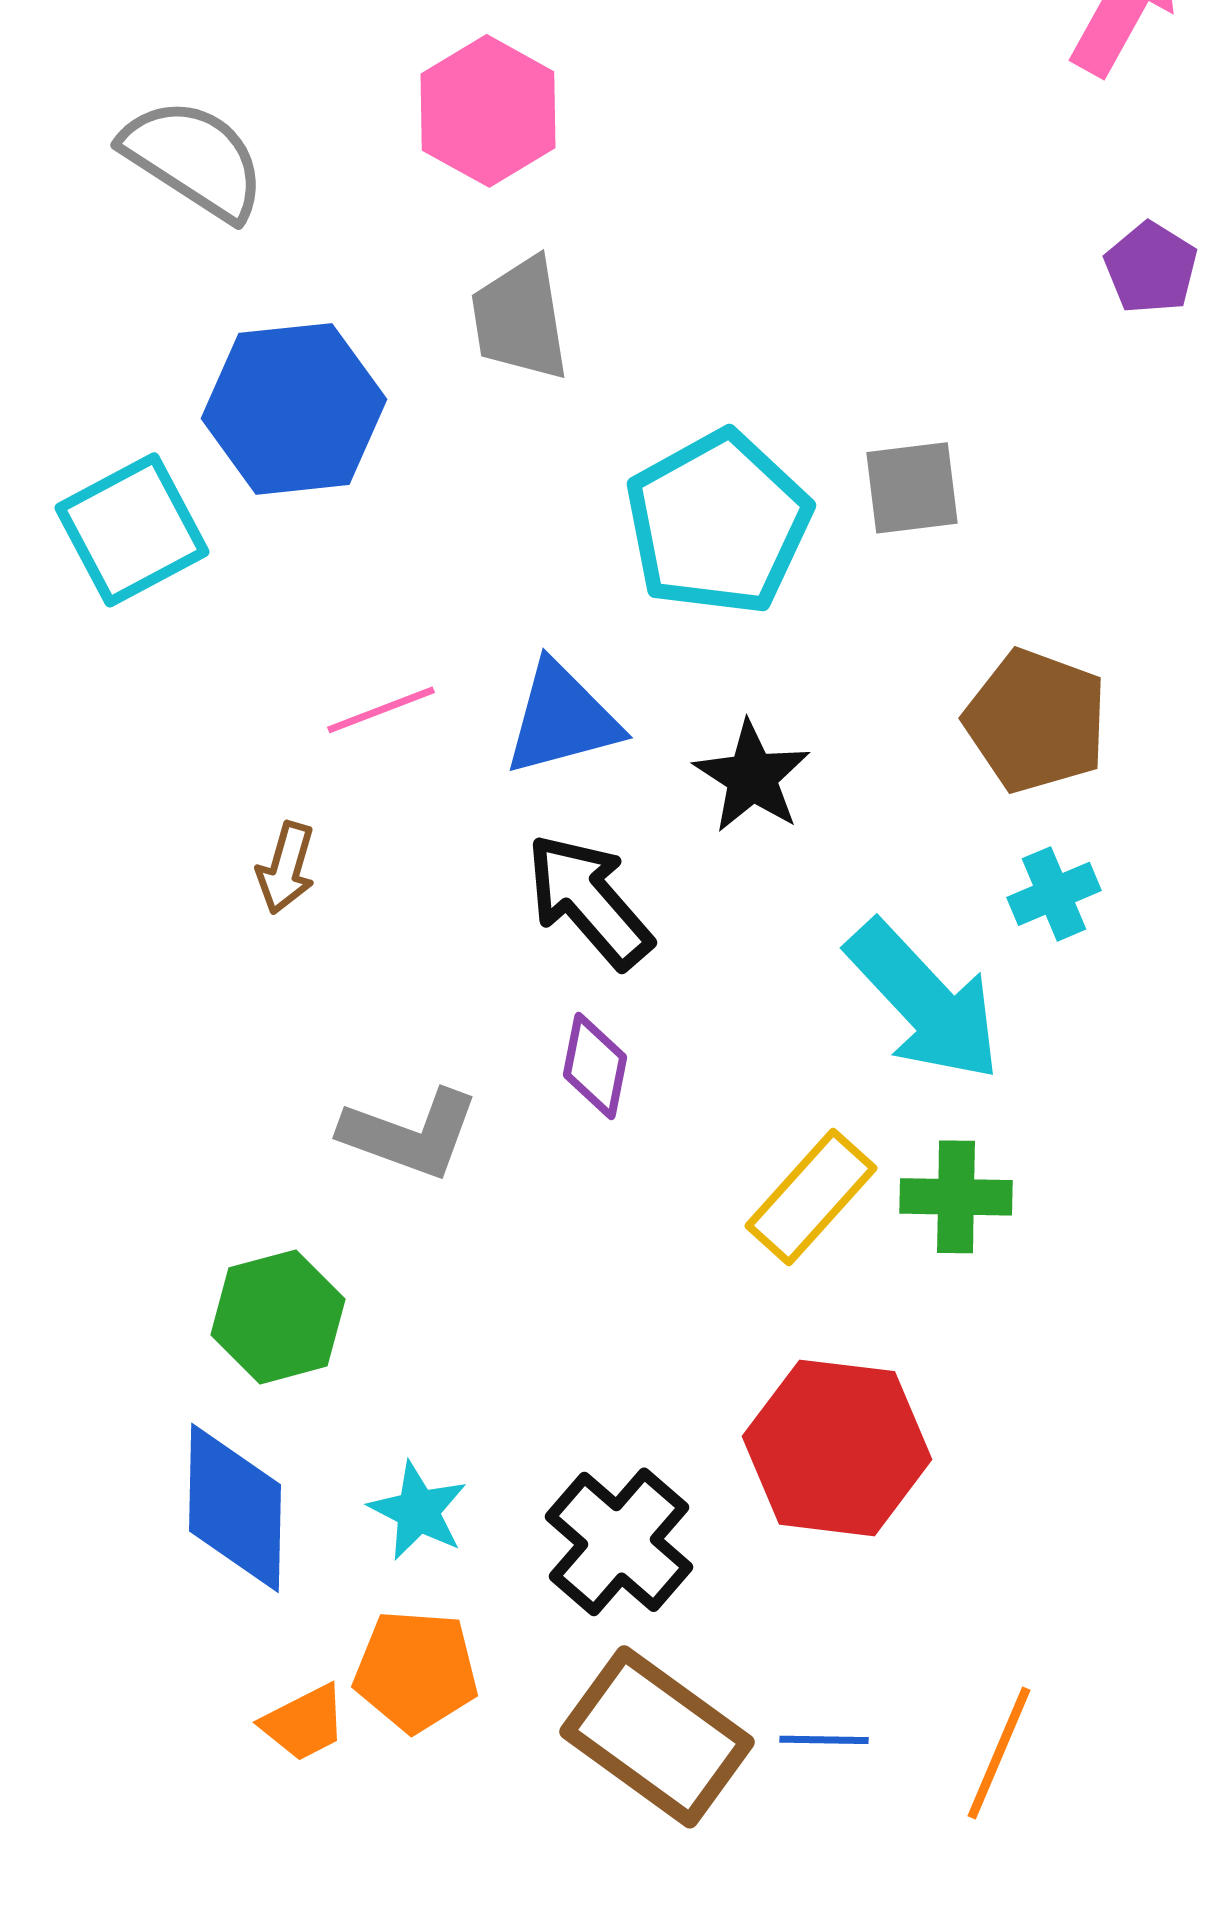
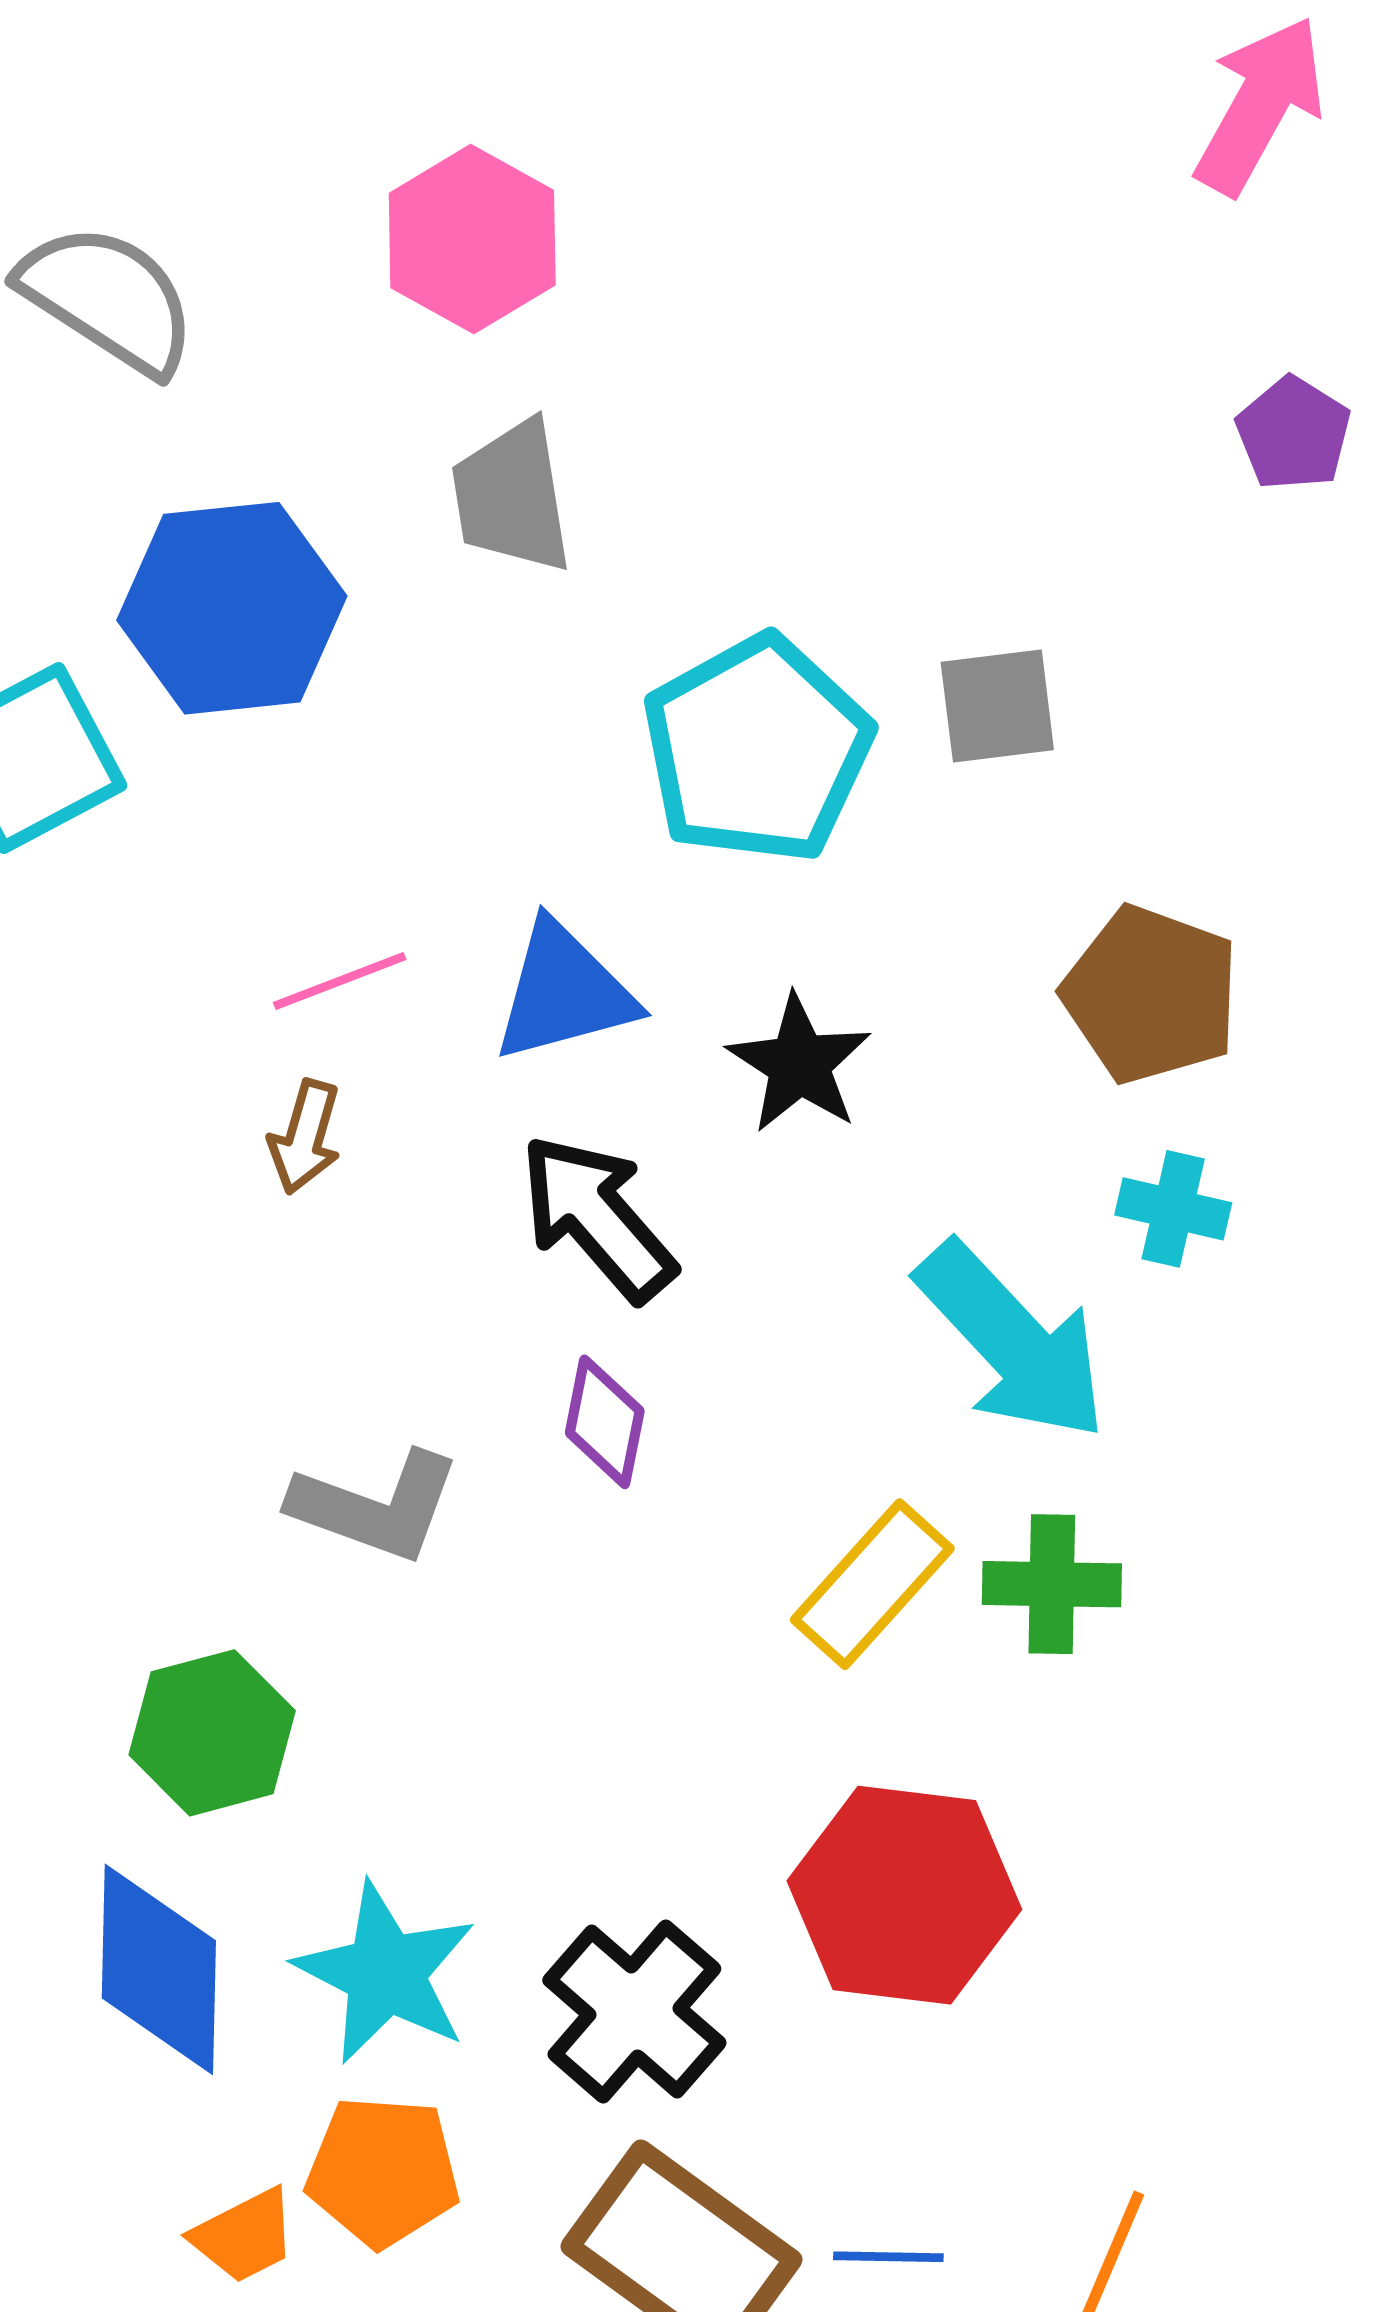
brown arrow: (286, 868) -> (305, 1137), moved
cyan cross: (1054, 894) -> (1173, 1209), turned 36
cyan star: (418, 1511) -> (385, 1973), size x1.5

